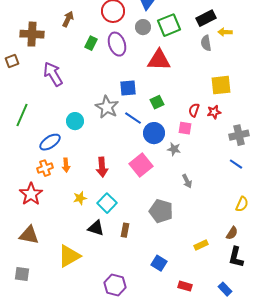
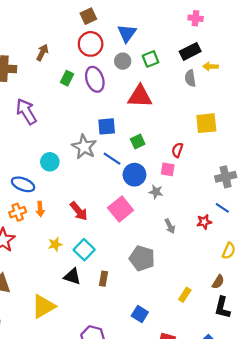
green square: (169, 25) -> (151, 59), size x0.7
red star: (214, 112) -> (204, 222), moved
blue ellipse: (50, 142) -> (23, 184), turned 55
red arrow: (102, 167) -> (79, 211), turned -36
yellow rectangle: (201, 245) -> (185, 295), turned -32

